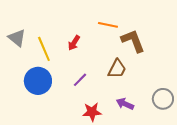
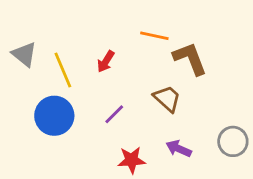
brown trapezoid: (117, 69) -> (167, 99), turned -75

